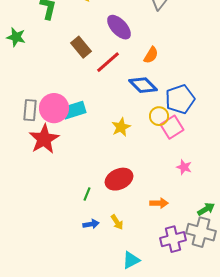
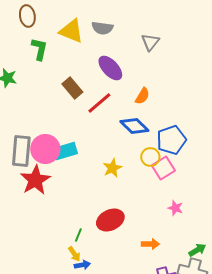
gray rectangle: (30, 110) -> (21, 151), size x1.4
yellow arrow: (117, 222) -> (74, 254), moved

